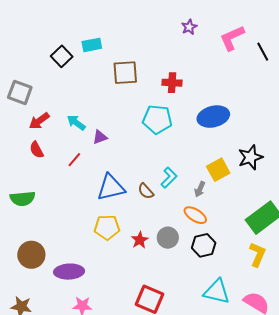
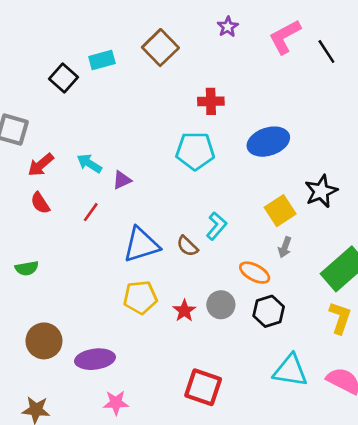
brown square: (125, 73) -> (160, 48), moved, turned -36
gray arrow: (200, 189) -> (285, 247), moved
green semicircle: (23, 199) -> (27, 268), size x0.7

